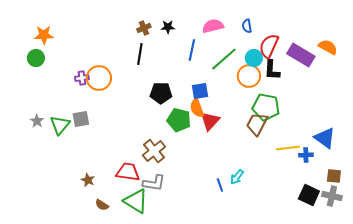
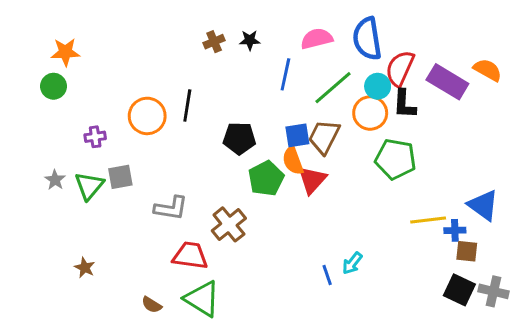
blue semicircle: (247, 26) -> (367, 39), size x2.0
black line: (140, 54) -> (187, 106), moved
purple cross: (82, 78) -> (95, 137), moved
green pentagon: (179, 120) -> (266, 178), turned 30
brown trapezoid: (257, 124) -> (324, 137), moved
brown square: (334, 176) -> (467, 251), moved
brown star: (88, 180) -> (85, 268), moved
gray L-shape: (154, 183) -> (171, 208), moved

